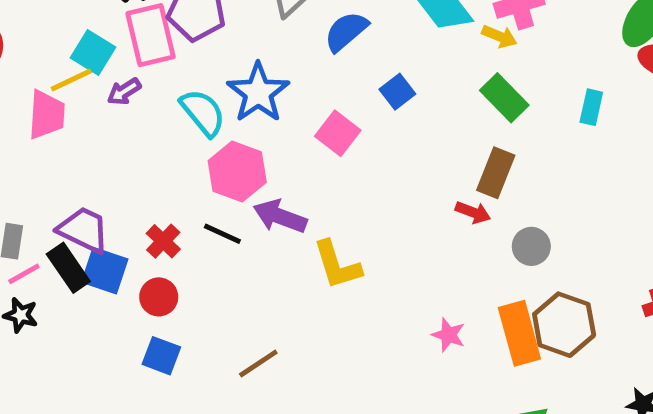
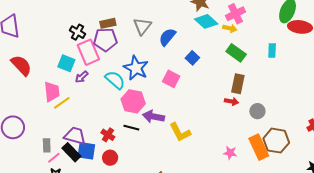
yellow line: (71, 80) -> (62, 103), moved

